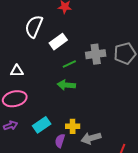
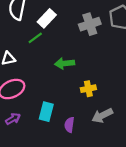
green line: (69, 64) -> (35, 38), moved
cyan rectangle: (42, 125) -> (46, 112), turned -30
yellow cross: (73, 126) -> (88, 89), moved

